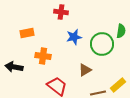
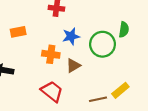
orange cross: (43, 56) -> (51, 54), moved
brown triangle: (85, 70) -> (73, 66), moved

